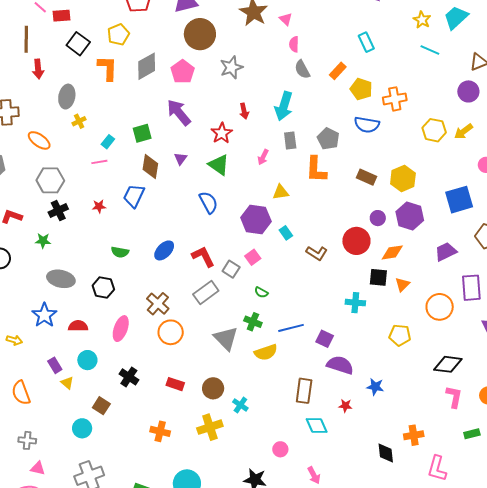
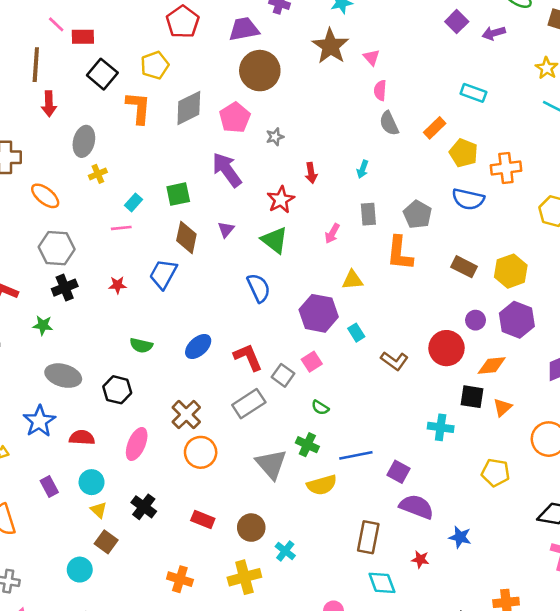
cyan rectangle: (366, 42) -> (473, 93), turned -48
gray star: (231, 67) -> (275, 137), moved, size x0.6
cyan arrow: (284, 106) -> (363, 169), size x0.5
yellow triangle: (67, 383) -> (99, 510), moved

